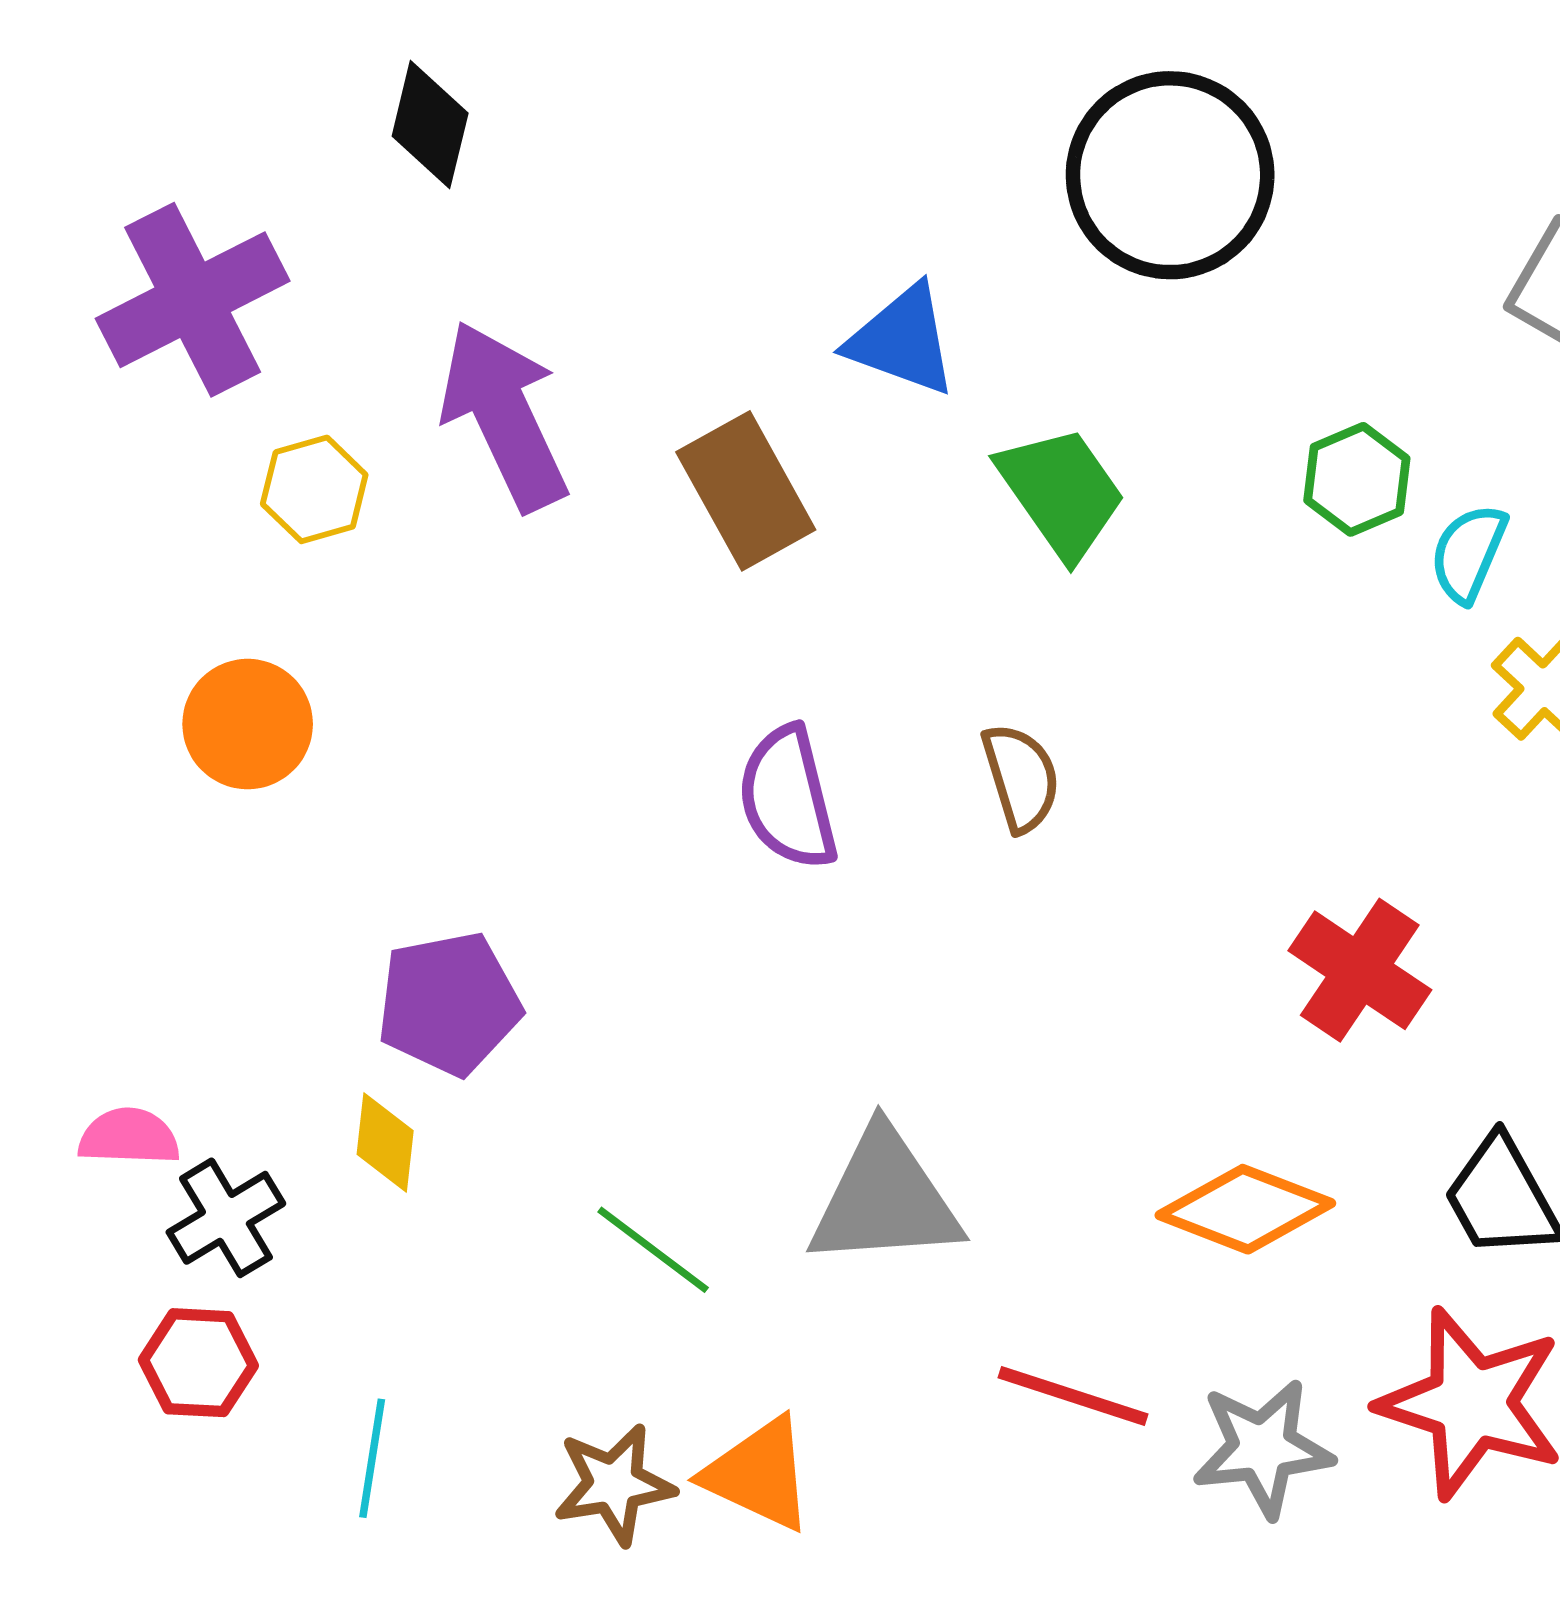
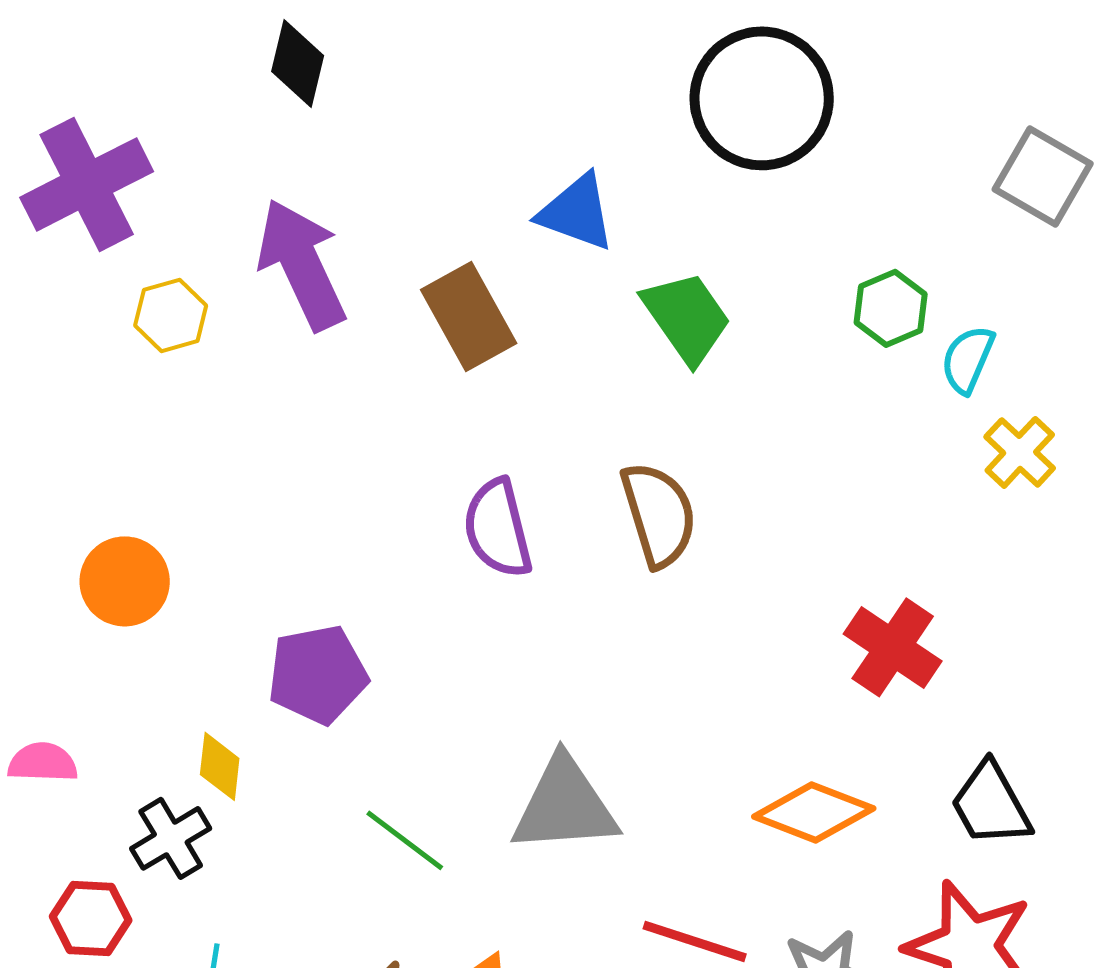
black diamond: (430, 125) -> (298, 63), moved
orange circle: (248, 724) -> (125, 581), moved
brown semicircle: (1021, 778) -> (659, 514), size x1.4
purple pentagon: (449, 1004) -> (318, 674), moved
black cross: (226, 1218) -> (171, 838), moved

